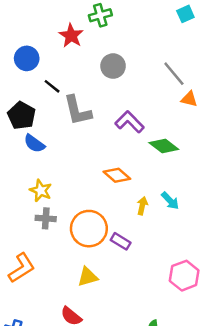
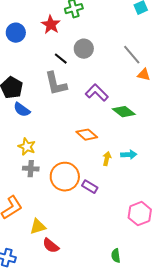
blue circle: (27, 58) -> (16, 33), moved
black line: (52, 86) -> (61, 59), moved
cyan arrow: (170, 201) -> (129, 155), turned -49
yellow triangle: (88, 277) -> (38, 227), moved

